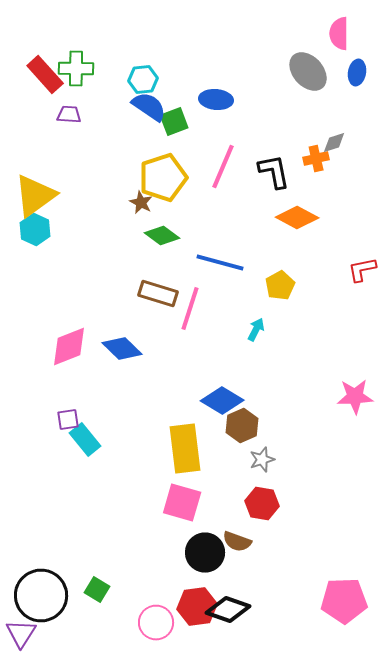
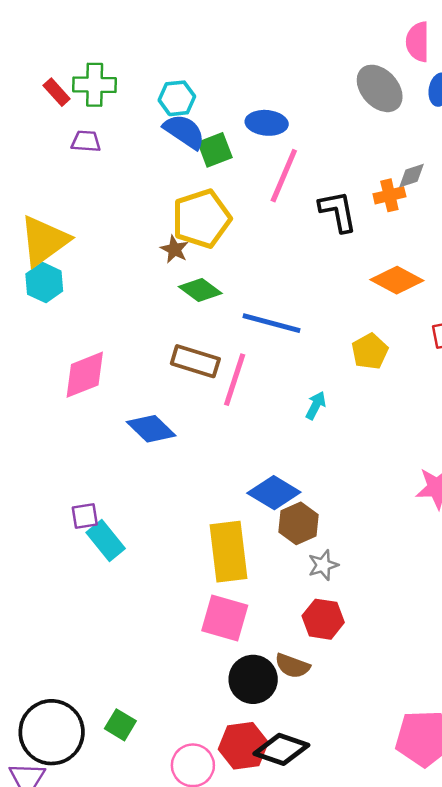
red rectangle: (45, 74) -> (57, 92), size x0.6
pink line: (223, 166) -> (284, 176), moved
orange diamond: (297, 218) -> (397, 280), moved
yellow pentagon: (280, 286) -> (370, 351), moved
pink diamond: (69, 346) -> (85, 375), moved

